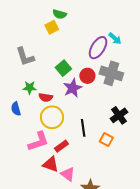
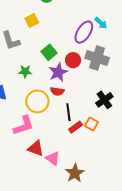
yellow square: (52, 27) -> (32, 20), moved
green star: (30, 88) -> (25, 71), moved
red semicircle: (46, 97) -> (57, 91), moved
red rectangle: (61, 146) -> (76, 127), moved

